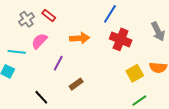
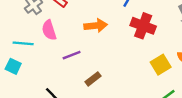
pink semicircle: (39, 41) -> (49, 30), turned -60
purple line: (58, 63) -> (72, 55), turned 42

